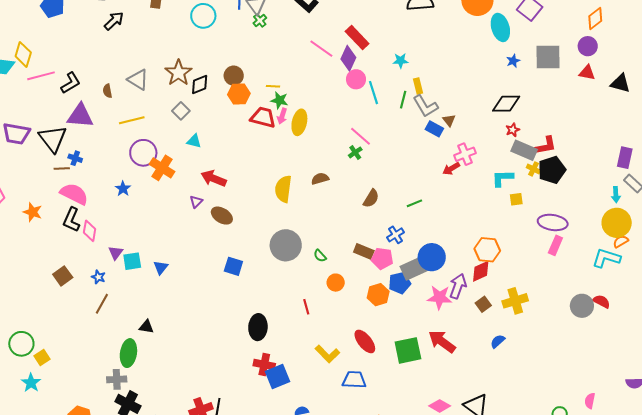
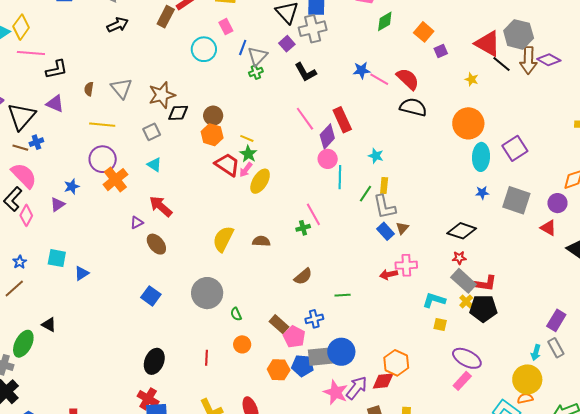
purple triangle: (80, 116) -> (55, 104), size x0.7
blue cross: (75, 158) -> (36, 142), turned 32
purple triangle: (116, 253) -> (58, 204), moved

